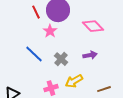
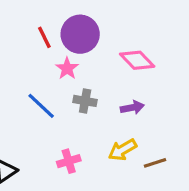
gray cross: (61, 59) -> (85, 101), moved, turned -32
yellow arrow: (74, 81) -> (122, 150), moved

